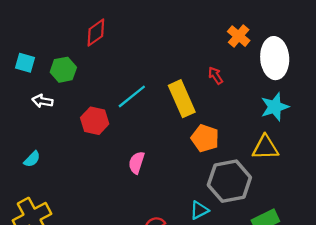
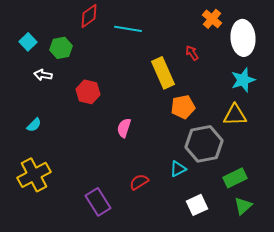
cyan square: (25, 63) -> (28, 42), turned 30
cyan line: (132, 96) -> (128, 29), moved, turned 48
orange pentagon: (205, 138) -> (183, 107), turned -30

